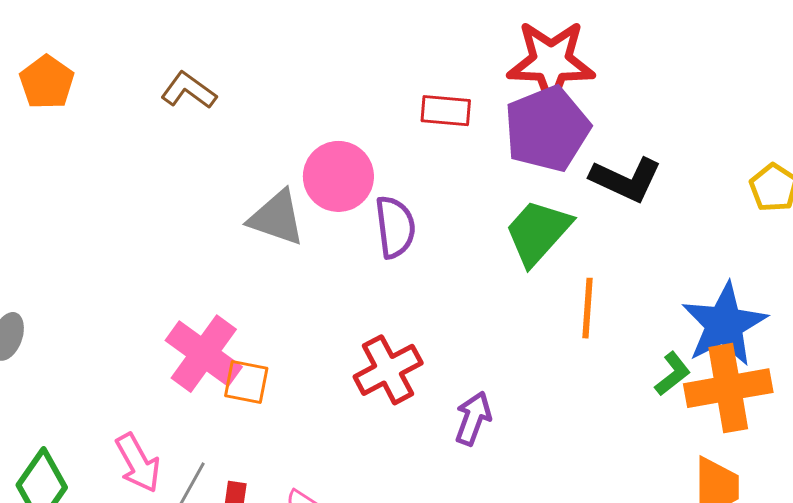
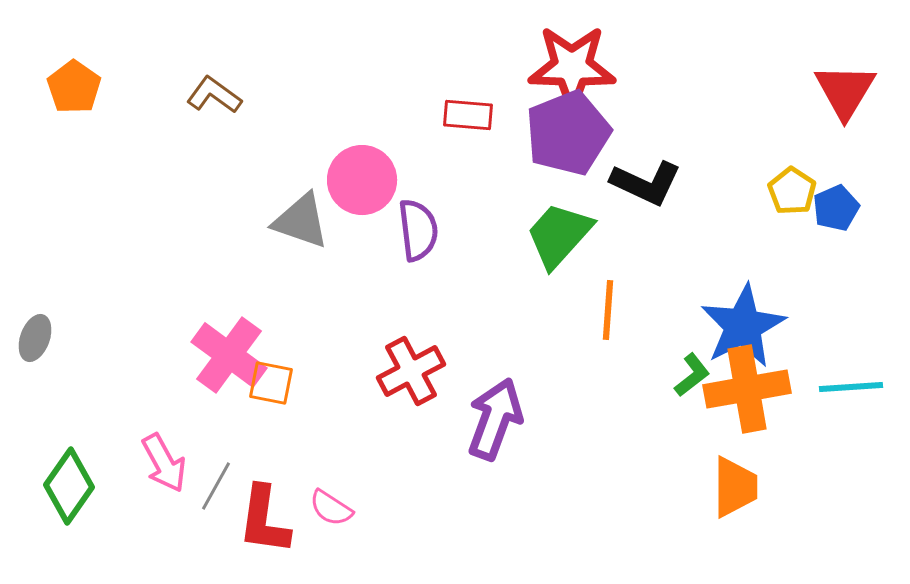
purple arrow: (473, 418) -> (495, 419), size x1.5

